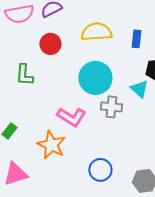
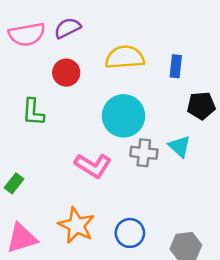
cyan triangle: (139, 89) -> (180, 146), moved
orange star: (51, 145) -> (76, 225), moved

